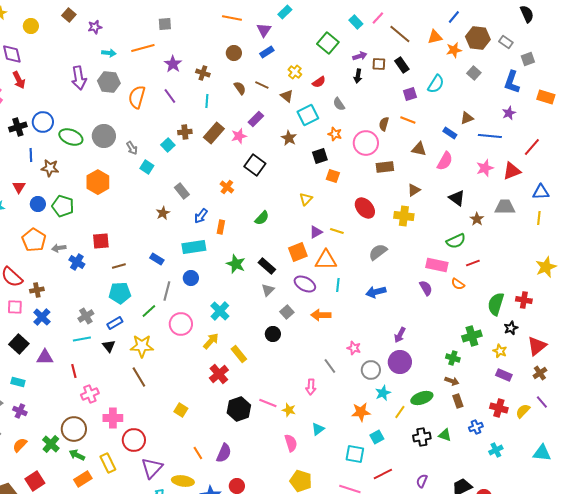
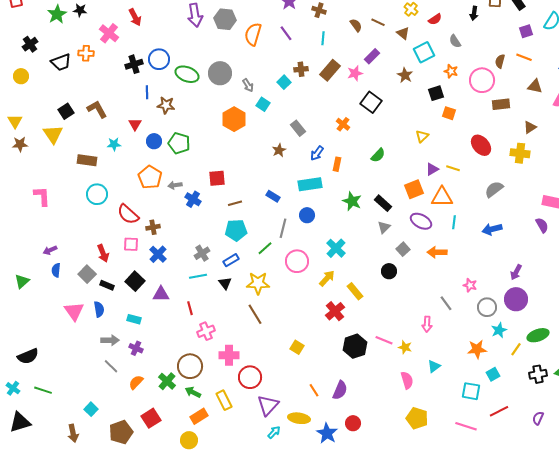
orange hexagon: (98, 182) -> (234, 119), moved

